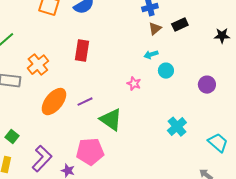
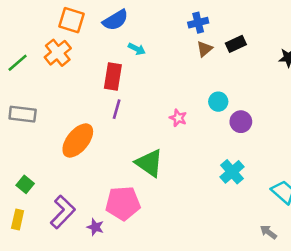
cyan arrow: (151, 55) -> (137, 49), moved, turned -136
orange cross: (38, 65) -> (58, 53), moved
purple circle: (207, 85) -> (241, 122), moved
purple line: (85, 102) -> (117, 109), moved, turned -49

